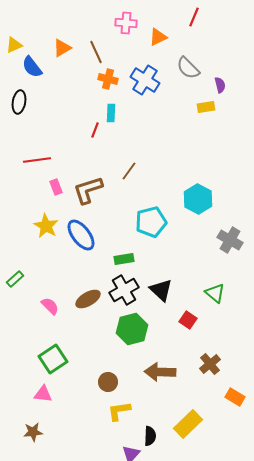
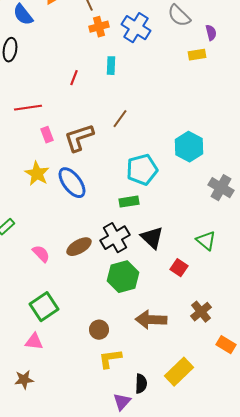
orange cross: (108, 79) -> (99, 27), turned -30
cyan rectangle: (111, 113) -> (111, 66), moved
red line: (95, 130) -> (74, 78), moved
green rectangle: (124, 259) -> (129, 202), moved

